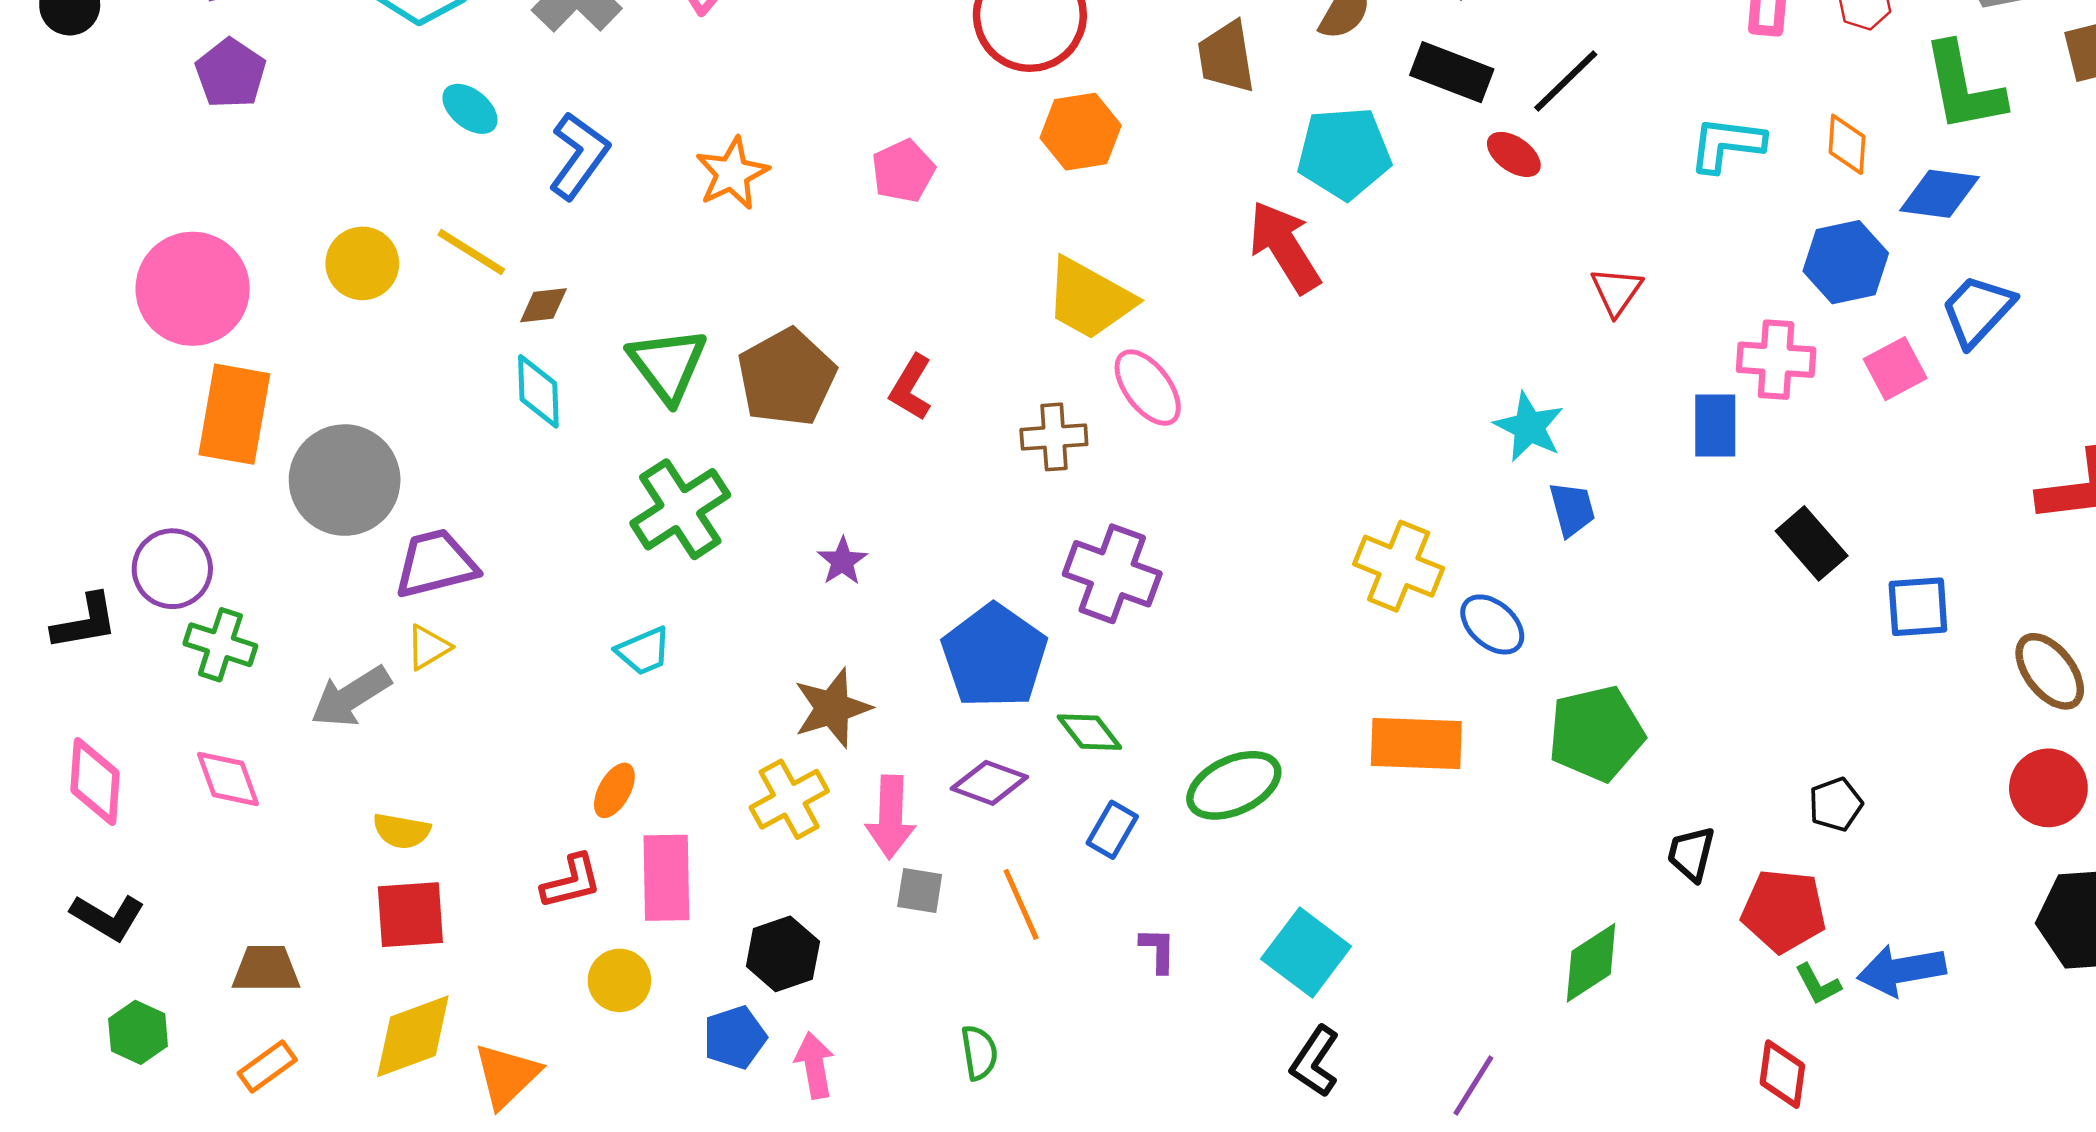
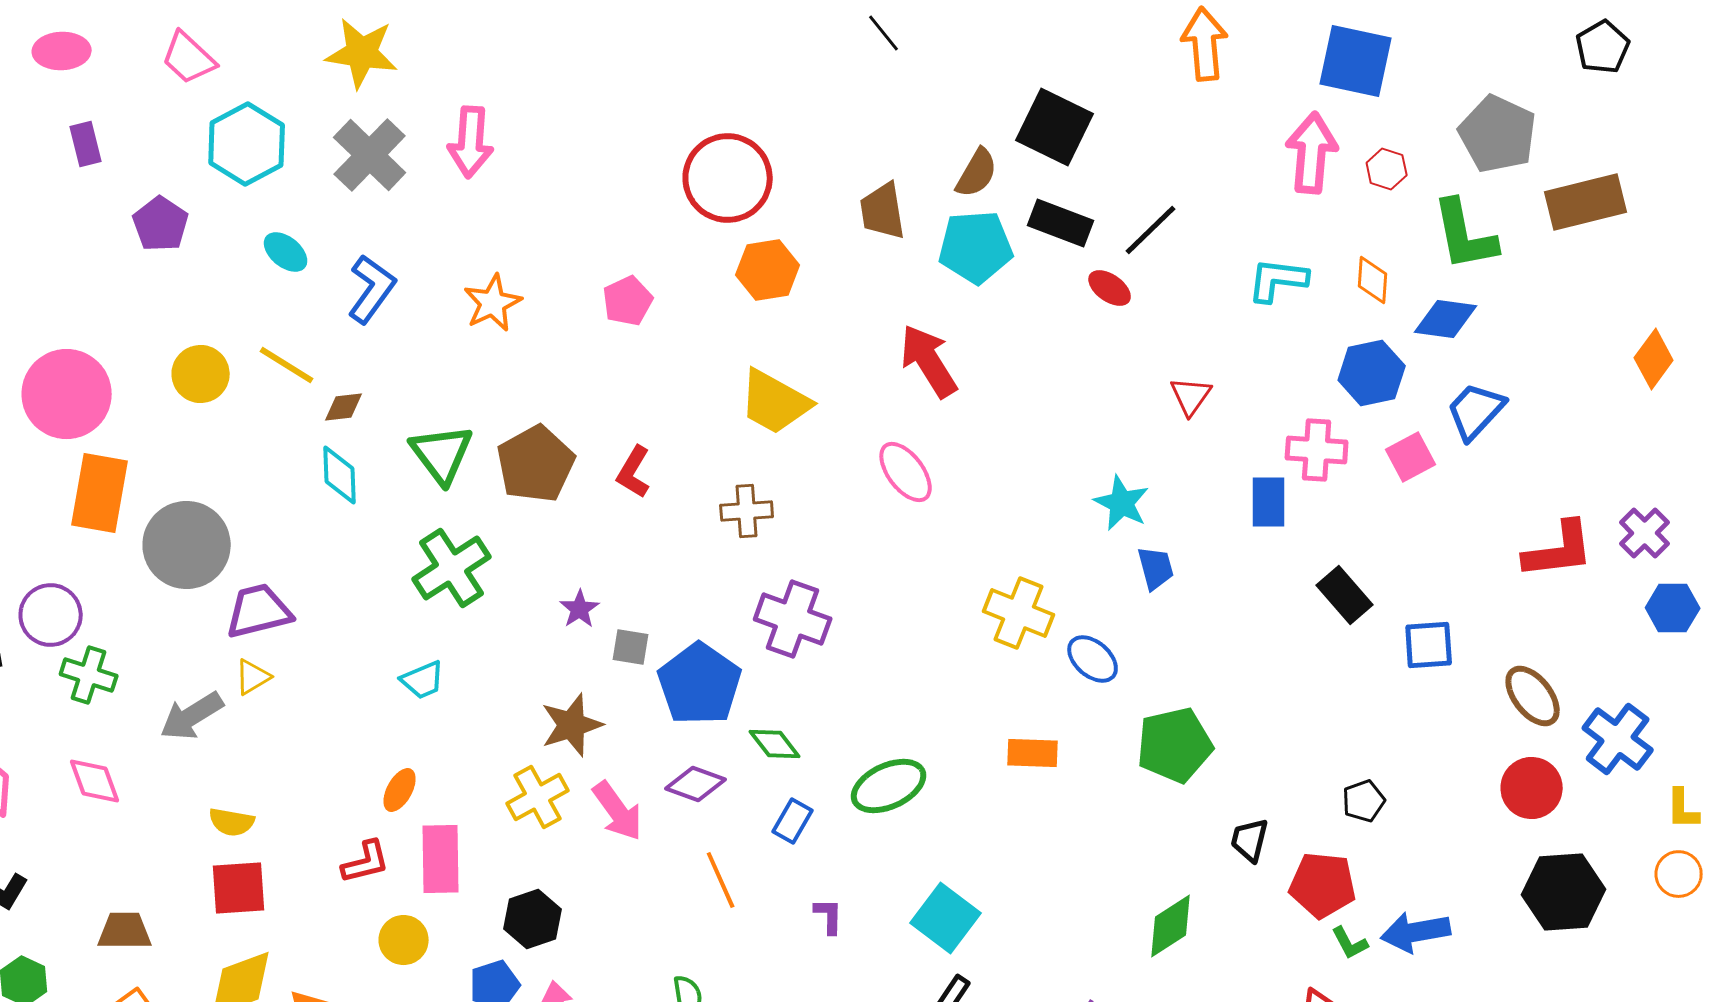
purple pentagon: (231, 73) -> (161, 224), moved
cyan pentagon: (1344, 153) -> (976, 247), moved
pink ellipse: (1148, 388) -> (906, 472), moved
orange rectangle: (1416, 744) -> (1033, 753), size x0.7
pink arrow: (891, 817) -> (618, 811), turned -38
gray square: (920, 890) -> (631, 647), moved

